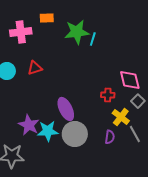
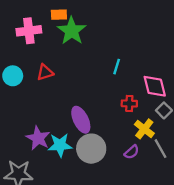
green star: (77, 32) -> (72, 31), moved, turned -30
cyan line: (93, 39) -> (117, 67), moved
purple semicircle: (110, 137) -> (132, 152), turned 40

